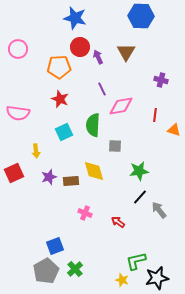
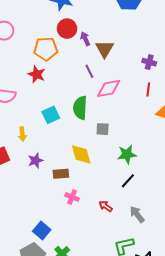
brown triangle: (126, 52) -> (105, 49), moved
red star: (60, 99) -> (37, 74), moved
red line: (155, 115) -> (148, 89), moved
brown rectangle: (71, 181) -> (61, 174), moved
gray arrow: (159, 210) -> (137, 214), moved
blue square: (55, 246) -> (42, 231), turned -30

